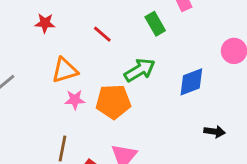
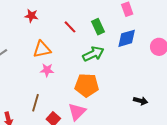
green rectangle: (155, 24) -> (98, 27), moved
blue diamond: (191, 82) -> (127, 38), moved
orange pentagon: (113, 102) -> (87, 85), moved

